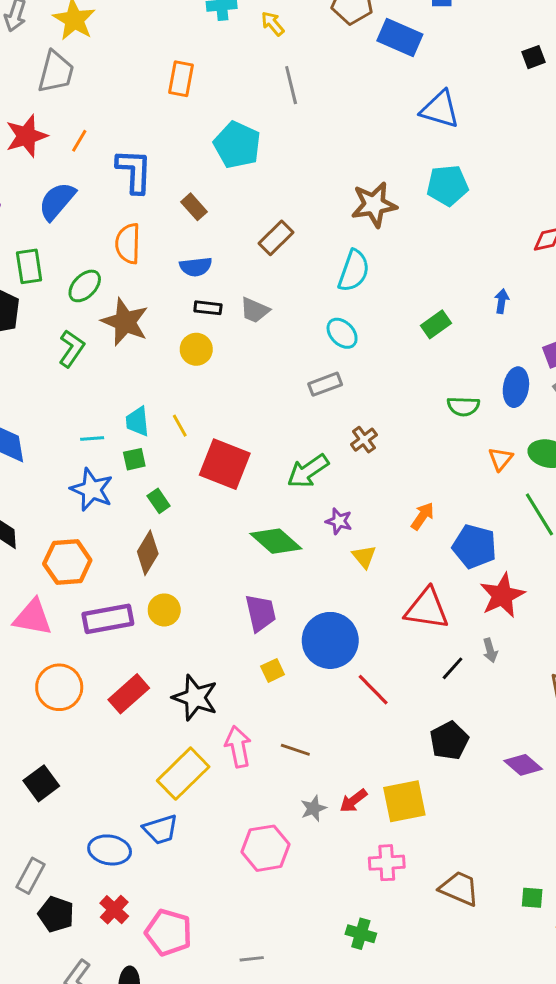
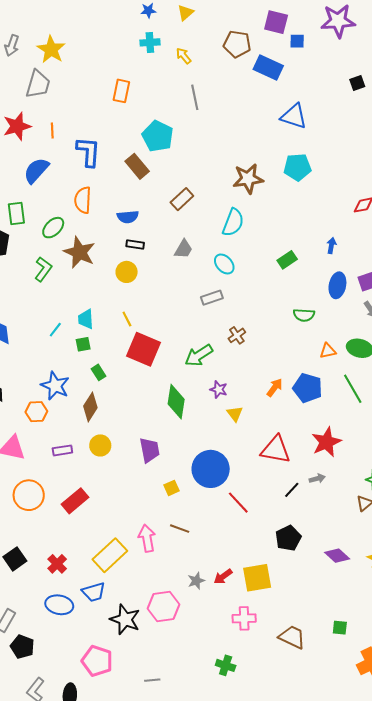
orange line: (79, 141) -> (52, 131), turned -35
brown rectangle: (194, 207) -> (137, 166), moved, size x1.4
gray trapezoid: (255, 310) -> (183, 249), moved, turned -85
blue ellipse: (516, 387) -> (337, 285), moved
yellow line: (180, 426) -> (127, 319), moved
cyan line: (92, 439) -> (55, 330), turned -49
orange triangle: (501, 459) -> (328, 351), turned 36
blue star: (92, 490) -> (55, 386), moved
green diamond: (276, 541) -> (176, 402), turned 56
blue pentagon: (474, 547) -> (308, 388), moved
orange hexagon: (67, 562) -> (36, 412), size x0.7
purple trapezoid: (261, 613) -> (150, 450), moved
purple rectangle: (108, 619) -> (62, 450), size x0.6
gray arrow: (490, 650) -> (317, 479), turned -91
black star: (195, 698) -> (125, 619), moved
brown line: (295, 750) -> (180, 529), moved
green square: (532, 898) -> (340, 628), moved
red cross: (114, 910) -> (57, 564), moved

